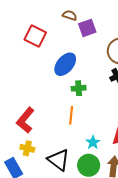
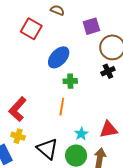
brown semicircle: (70, 15) -> (57, 10), moved
purple square: (87, 28) -> (91, 26), moved

